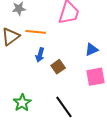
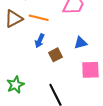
blue triangle: (92, 49) -> (81, 43), moved

